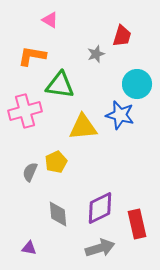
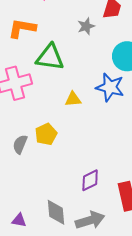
yellow triangle: (83, 127) -> (73, 99), size x0.6
purple diamond: (100, 208) -> (90, 180), size x0.7
gray diamond: (58, 214) -> (56, 212), moved

